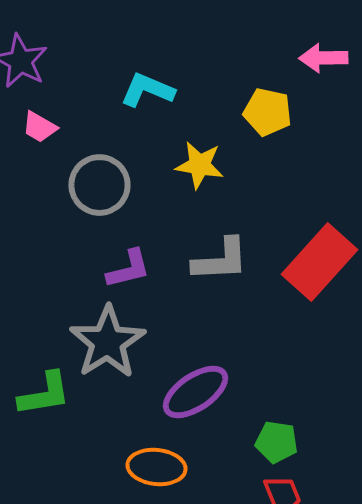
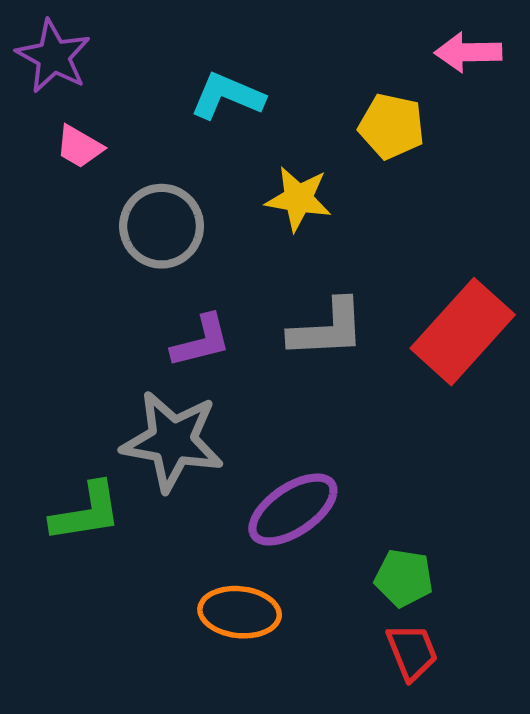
gray star: (107, 342) -> (172, 441), turned -30

